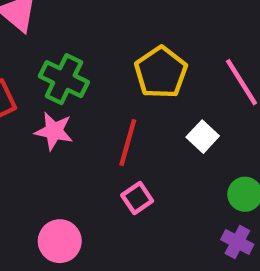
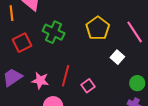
pink star: (54, 131) -> (40, 81), moved
red line: (128, 143) -> (66, 76), moved

